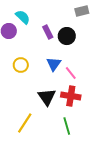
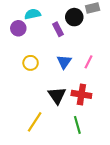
cyan semicircle: (23, 17) -> (33, 14), turned -56
black circle: (67, 36) -> (74, 17), moved
pink line: (71, 73) -> (89, 62), moved, turned 64

